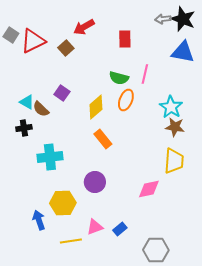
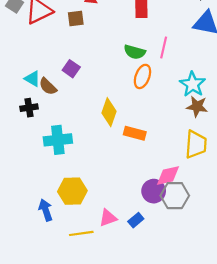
brown square: (66, 48) -> (76, 19), turned 35
yellow diamond: (96, 107) -> (109, 112), moved, turned -30
orange rectangle: (103, 139) -> (135, 133), moved, turned -36
purple circle: (95, 182) -> (154, 191), moved
gray hexagon: (156, 250) -> (175, 196), moved

